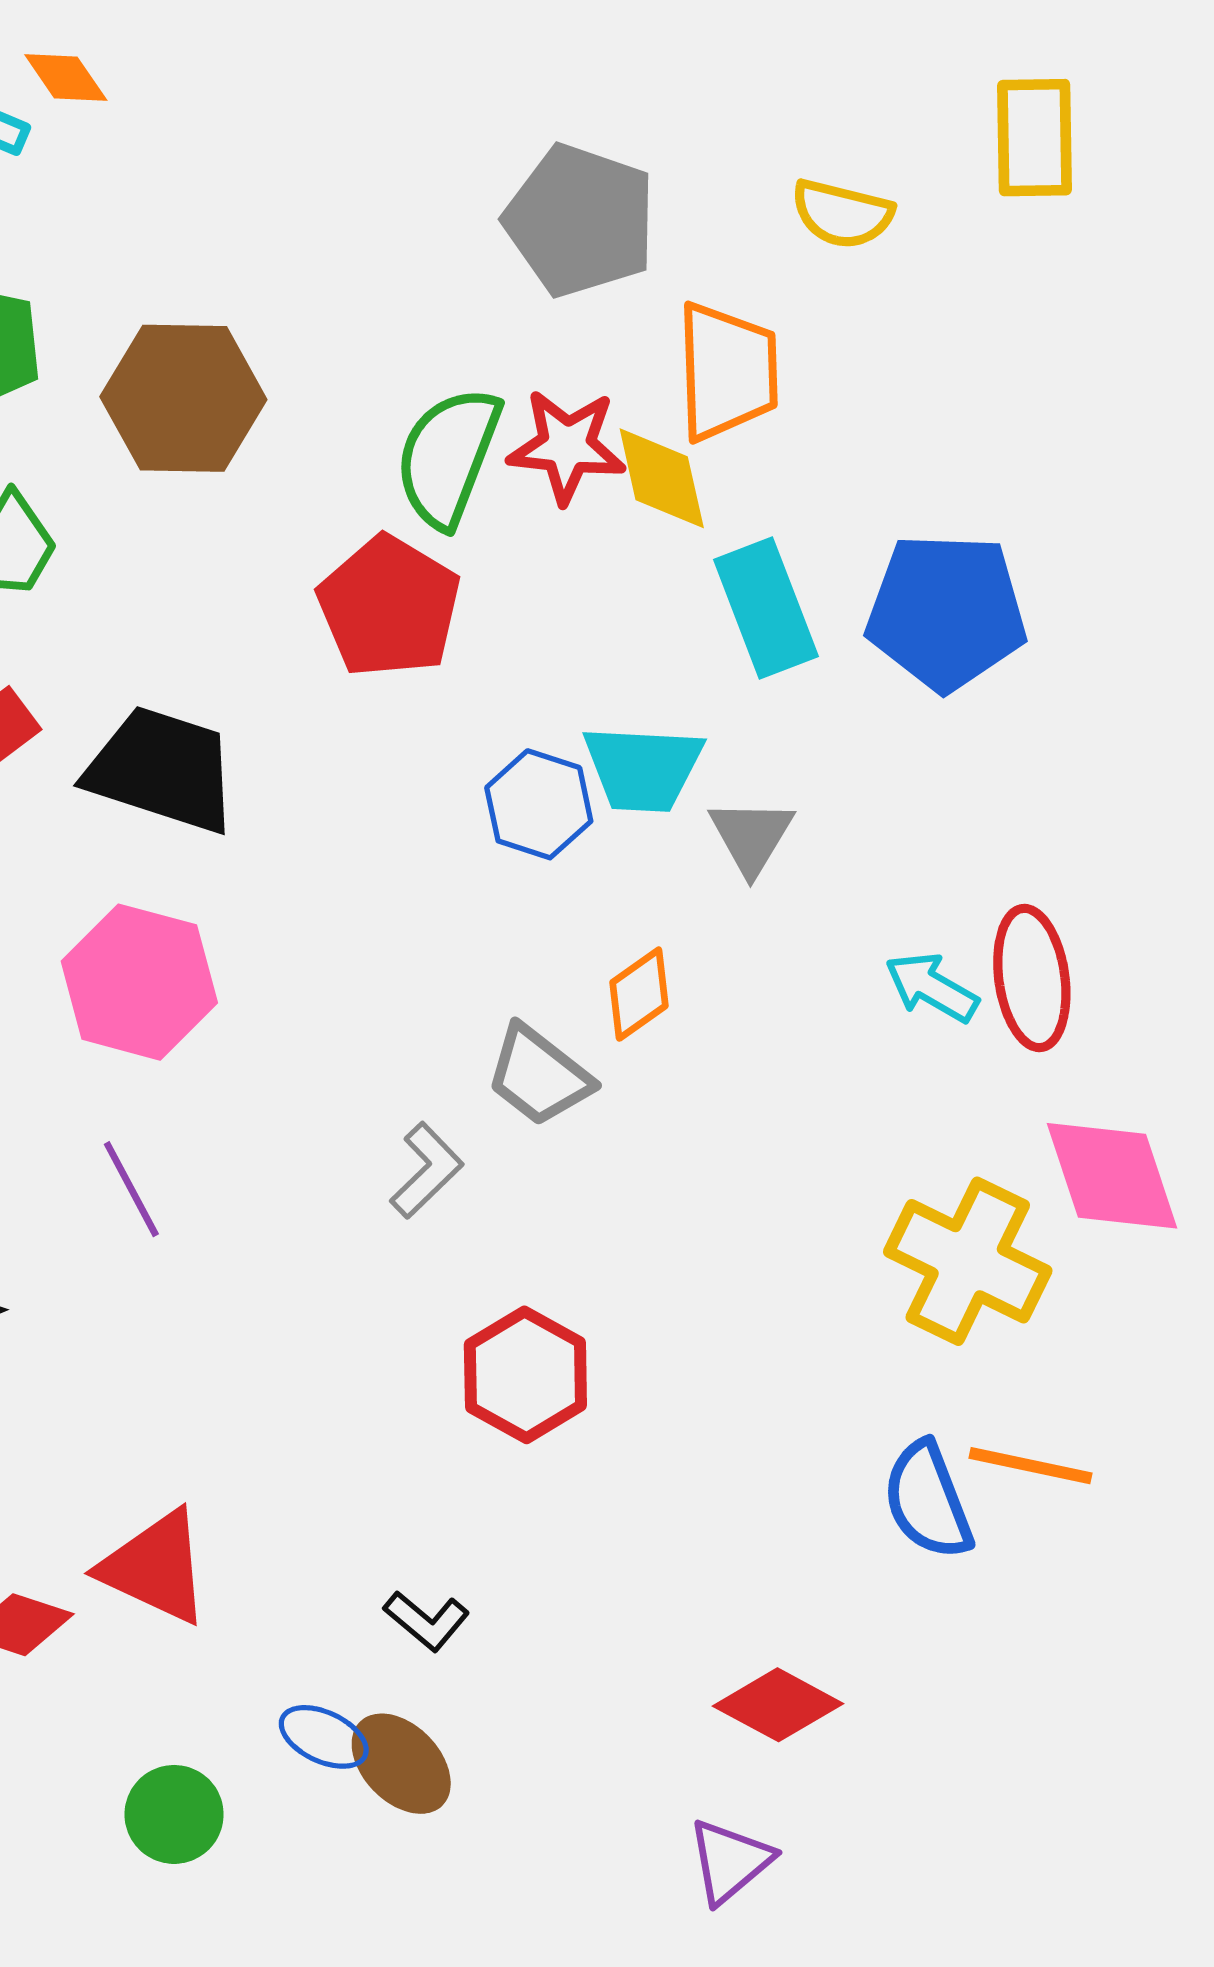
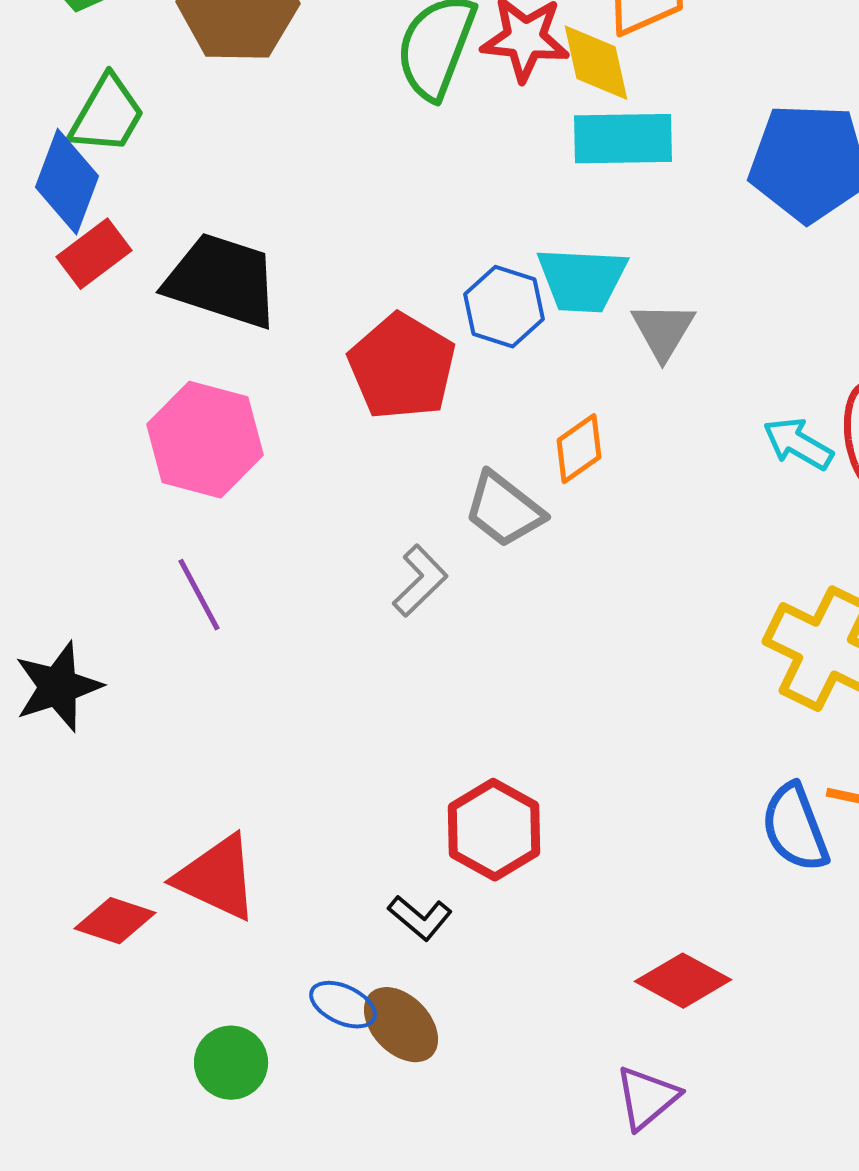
red pentagon: (389, 607) -> (402, 367), moved
cyan rectangle: (766, 608) -> (623, 139), moved, turned -70
red hexagon: (525, 1375) -> (494, 830), moved

